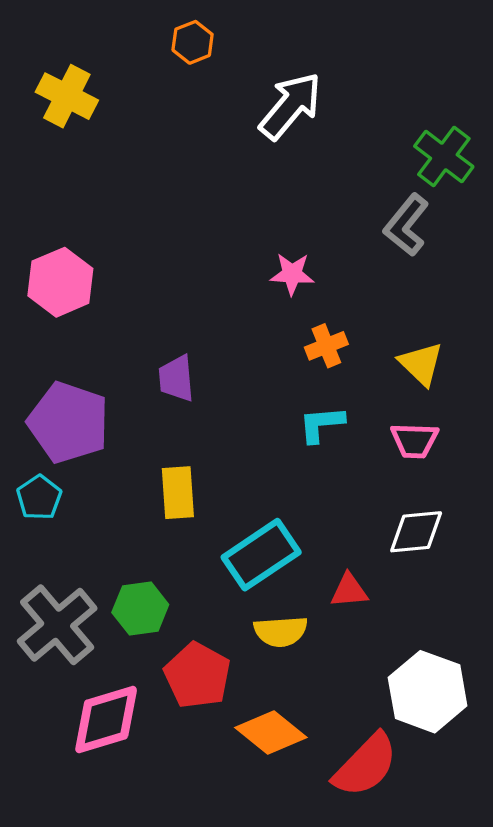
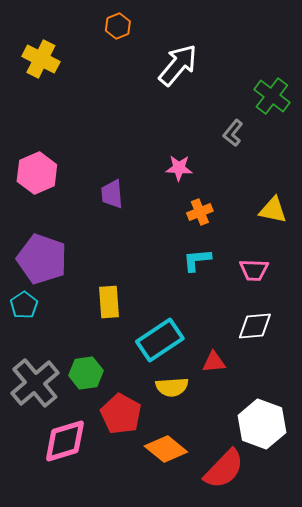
gray L-shape: (406, 225) -> (233, 133), moved, size x0.7
yellow triangle: (421, 364) -> (273, 210), moved, turned -32
purple trapezoid: (176, 378) -> (112, 194), moved

